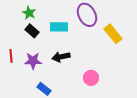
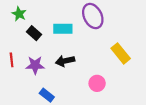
green star: (29, 13) -> (19, 14), moved
yellow rectangle: (113, 34) -> (121, 53), moved

